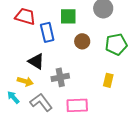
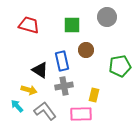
blue rectangle: (47, 32) -> (62, 61), moved
green pentagon: (116, 44) -> (120, 66), moved
yellow rectangle: (108, 80) -> (94, 95), moved

